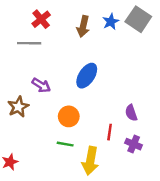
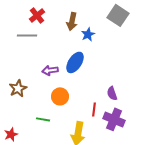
blue star: (111, 22) -> (88, 34), moved
purple arrow: (41, 85) -> (50, 70), moved, turned 140
green line: (65, 144) -> (43, 119), moved
purple cross: (134, 144) -> (114, 119), size x1.5

